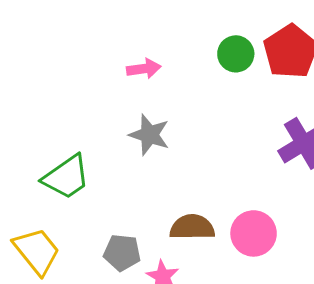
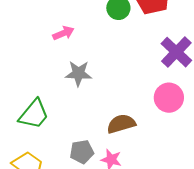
pink circle: (254, 233) -> (169, 98), moved

